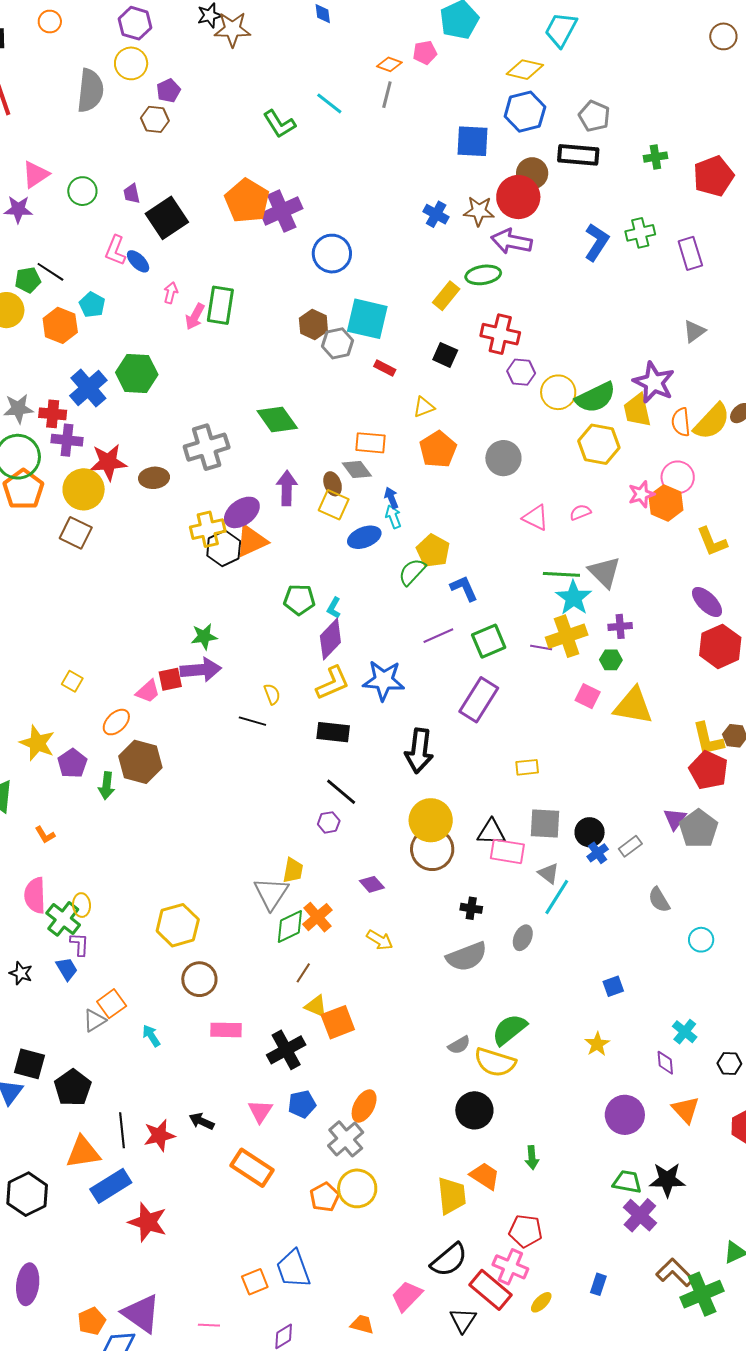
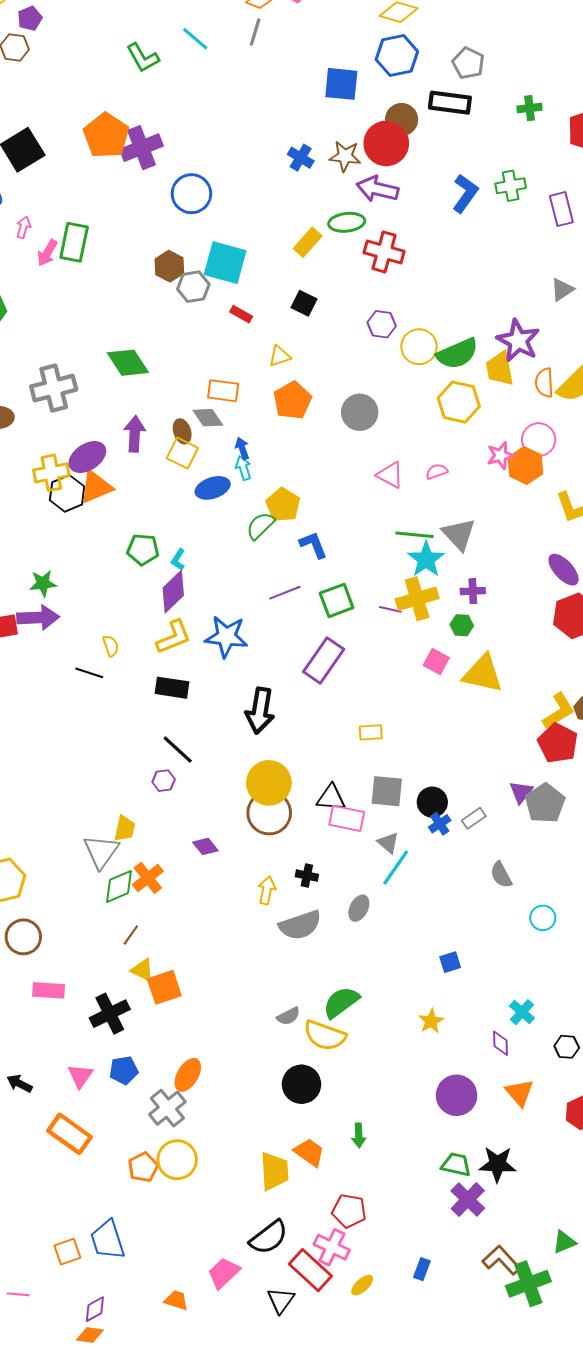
red cross: (500, 334) -> (384, 252), moved
yellow L-shape: (708, 739) -> (559, 711), turned -111
yellow arrow: (380, 940) -> (267, 890), moved, turned -112

